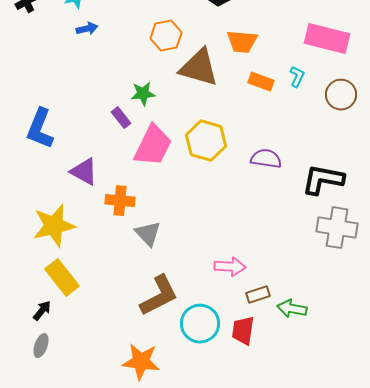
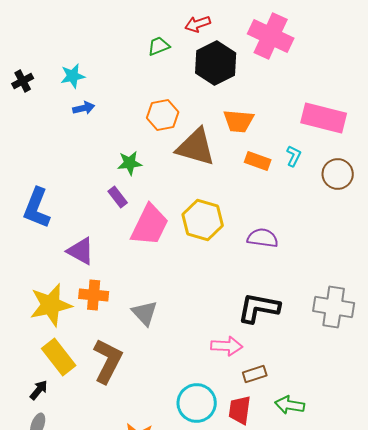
green star: (143, 94) -> (130, 163), moved
black L-shape: (323, 180) -> (259, 308), moved
orange cross: (120, 201) -> (94, 295), moved
brown L-shape: (159, 296) -> (108, 361), moved, turned -36
green arrow: (292, 309) -> (290, 405), moved

